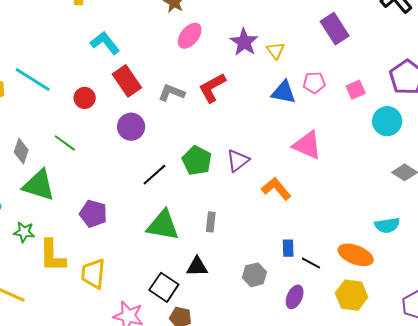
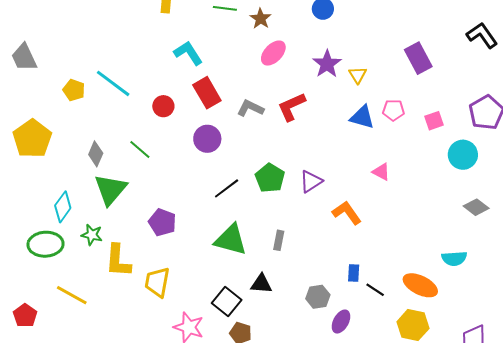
pink triangle: (307, 145) -> (381, 172), size x0.6
green triangle: (39, 185) -> (110, 189), turned 48
purple ellipse: (295, 297) -> (341, 322), moved

